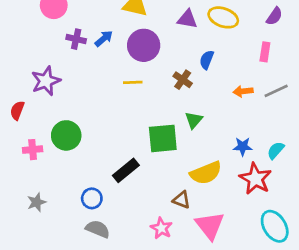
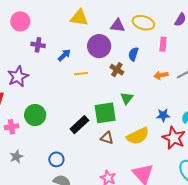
blue arrow: (104, 39) -> (64, 55), moved
purple circle: (144, 45) -> (99, 46), moved
pink rectangle: (265, 52) -> (163, 44), moved
black rectangle: (126, 170) -> (79, 125), moved
brown triangle: (182, 200) -> (107, 138), moved
gray star: (36, 202) -> (16, 157), moved

